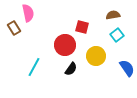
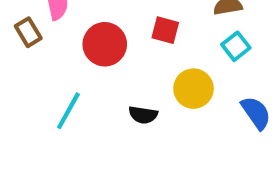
red circle: (65, 45) -> (105, 44), moved
black semicircle: (71, 69) -> (143, 115), turned 64

